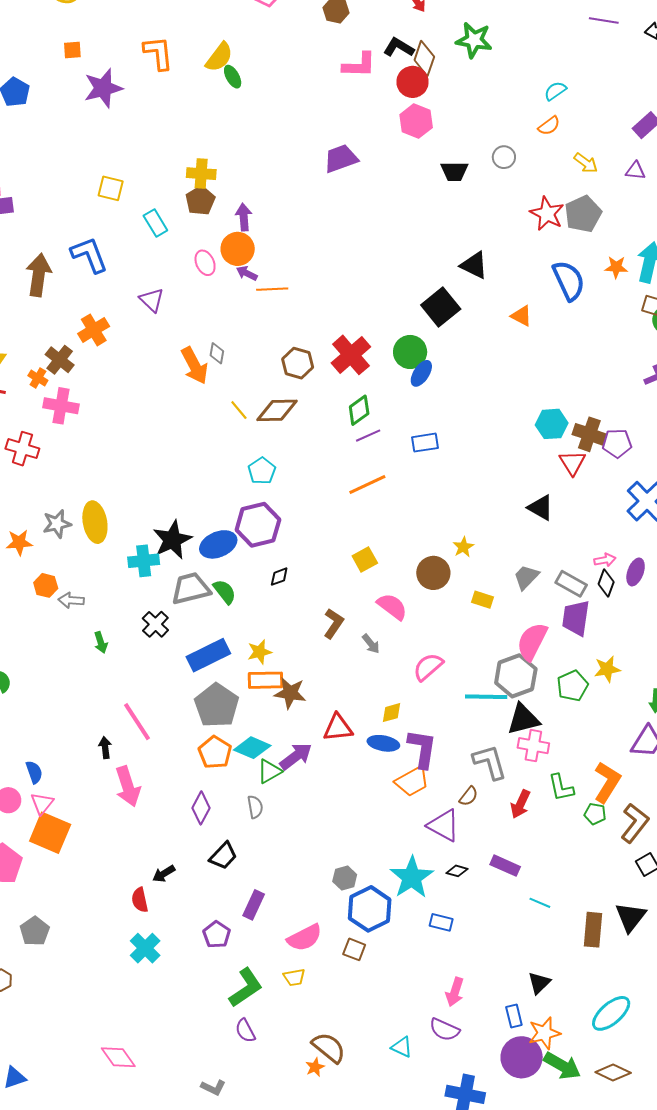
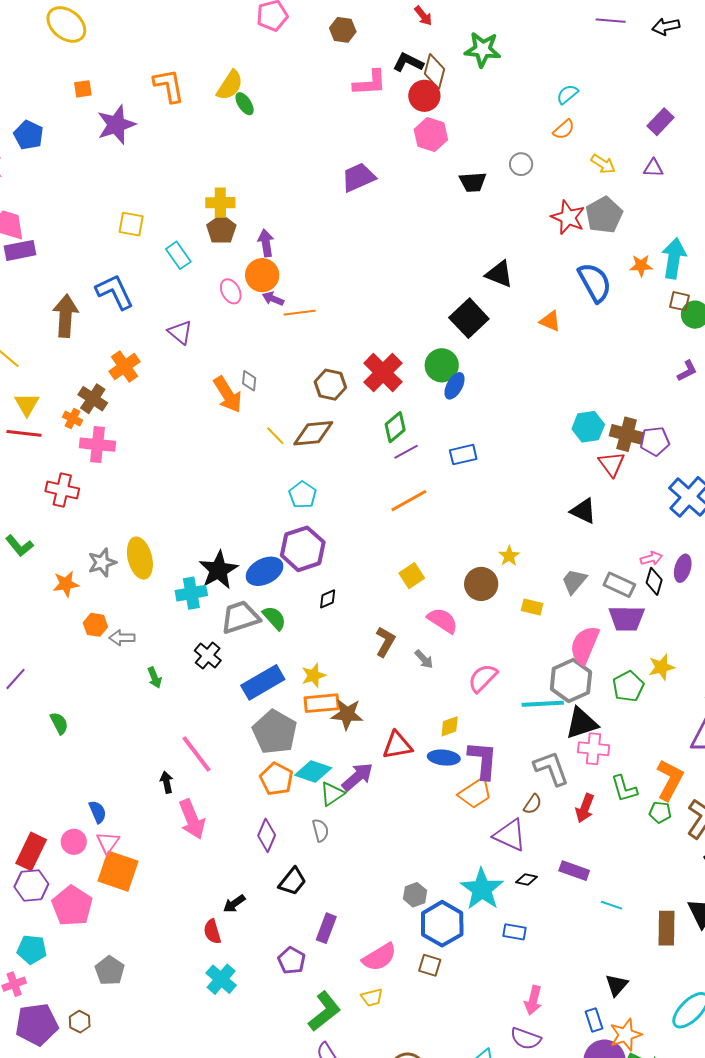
purple trapezoid: (576, 618) -> (627, 618), turned -93

